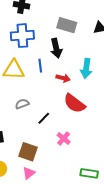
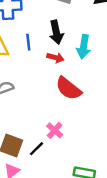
black arrow: (56, 48) -> (56, 32), moved
black line: (44, 118) -> (36, 149), moved

